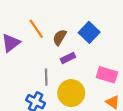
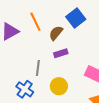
blue square: (89, 32) -> (76, 18), moved
yellow circle: (71, 93) -> (59, 86), size x0.7

